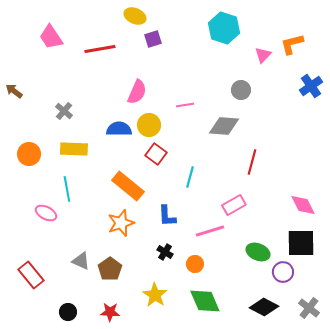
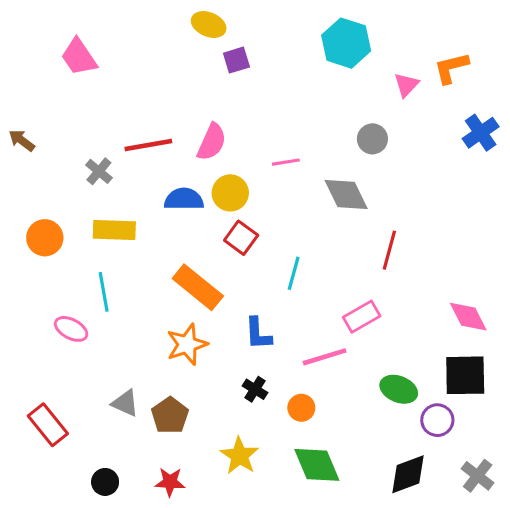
red line: (100, 49) -> (148, 145), moved
gray diamond: (224, 126) -> (346, 195), turned 60
black diamond: (264, 307) -> (408, 474), turned -48

